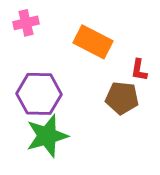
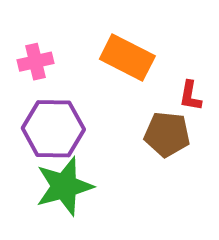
pink cross: (26, 23) -> (36, 62), moved

